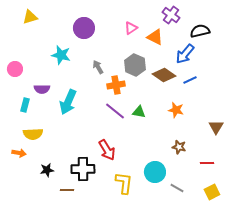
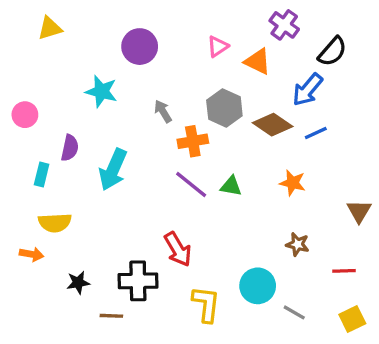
black semicircle: (200, 31) -> (332, 51), turned 144
purple semicircle: (42, 89) -> (70, 148), turned -77

